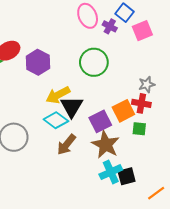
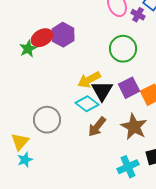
purple hexagon: (38, 62) -> (63, 35), moved
purple square: (100, 121) -> (129, 88), moved
cyan cross: (111, 172) -> (128, 167), moved

